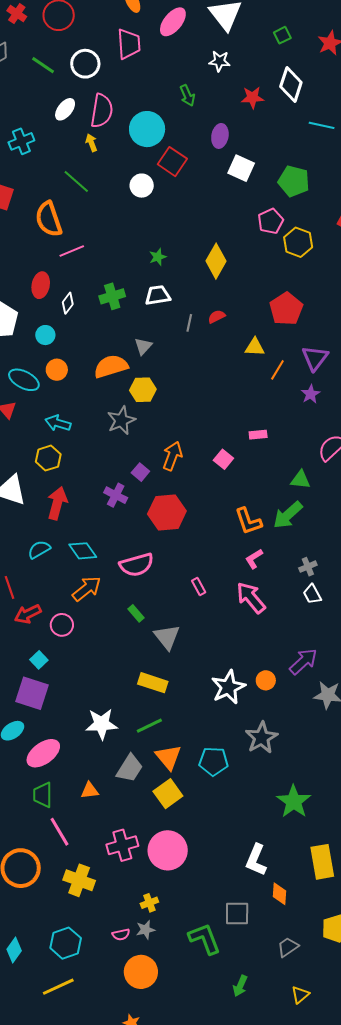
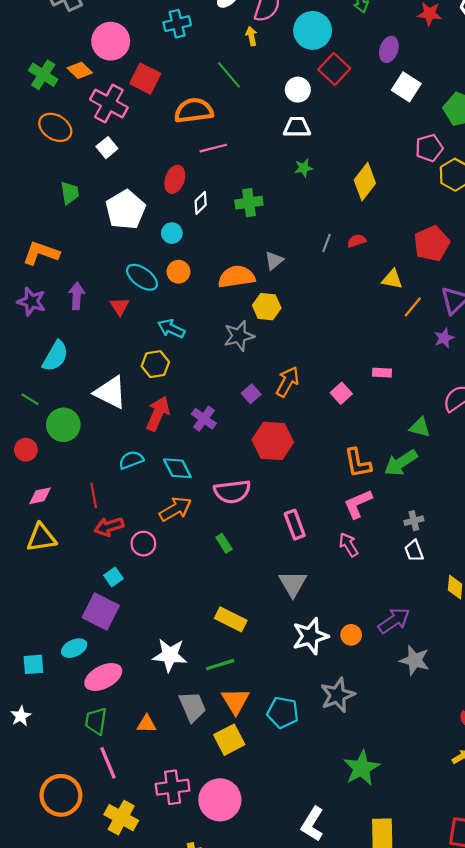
orange semicircle: (49, 219) -> (194, 111), turned 93
white trapezoid: (158, 295) -> (297, 127), moved
purple cross: (116, 495) -> (204, 419), moved
pink L-shape: (254, 559) -> (358, 504), size x1.4
pink rectangle: (199, 587) -> (295, 525), size x1.5
pink arrow: (251, 598) -> (349, 545), size x0.7
gray triangle: (167, 637) -> (293, 584), moved
gray trapezoid: (130, 768) -> (193, 707), turned -64

